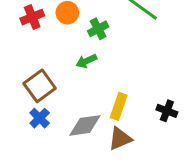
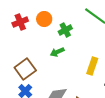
yellow rectangle: (119, 106) -> (92, 66), moved

